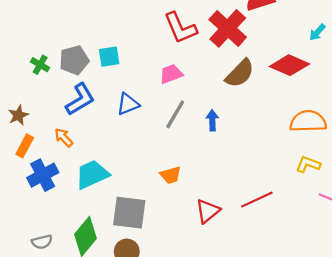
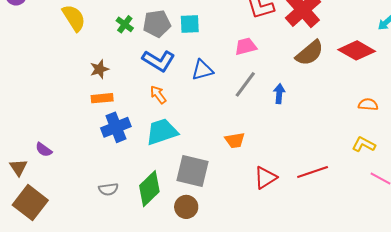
blue L-shape: (80, 99) -> (158, 61), turned 56
orange semicircle: (308, 121) -> (368, 104), size x0.6
orange arrow: (64, 138) -> (158, 95), moved
orange rectangle: (25, 146) -> (102, 98), turned 50

